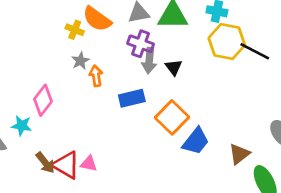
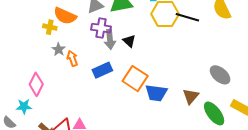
blue trapezoid: (196, 141) -> (156, 93), turned 70

